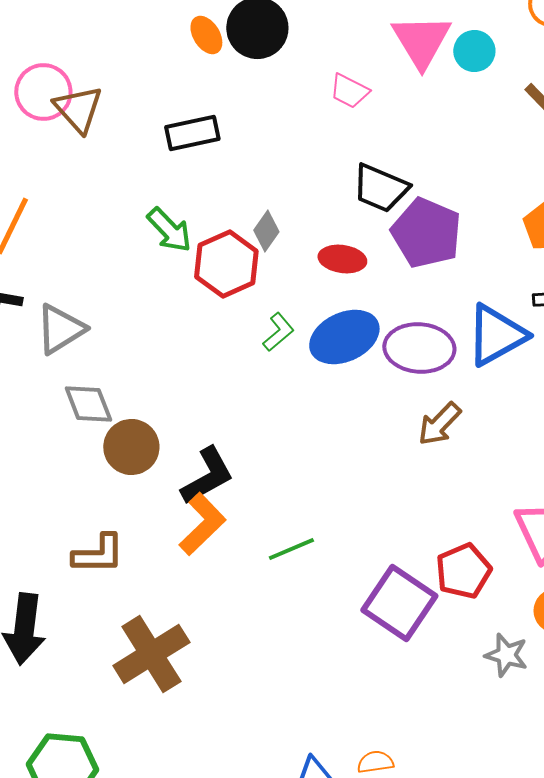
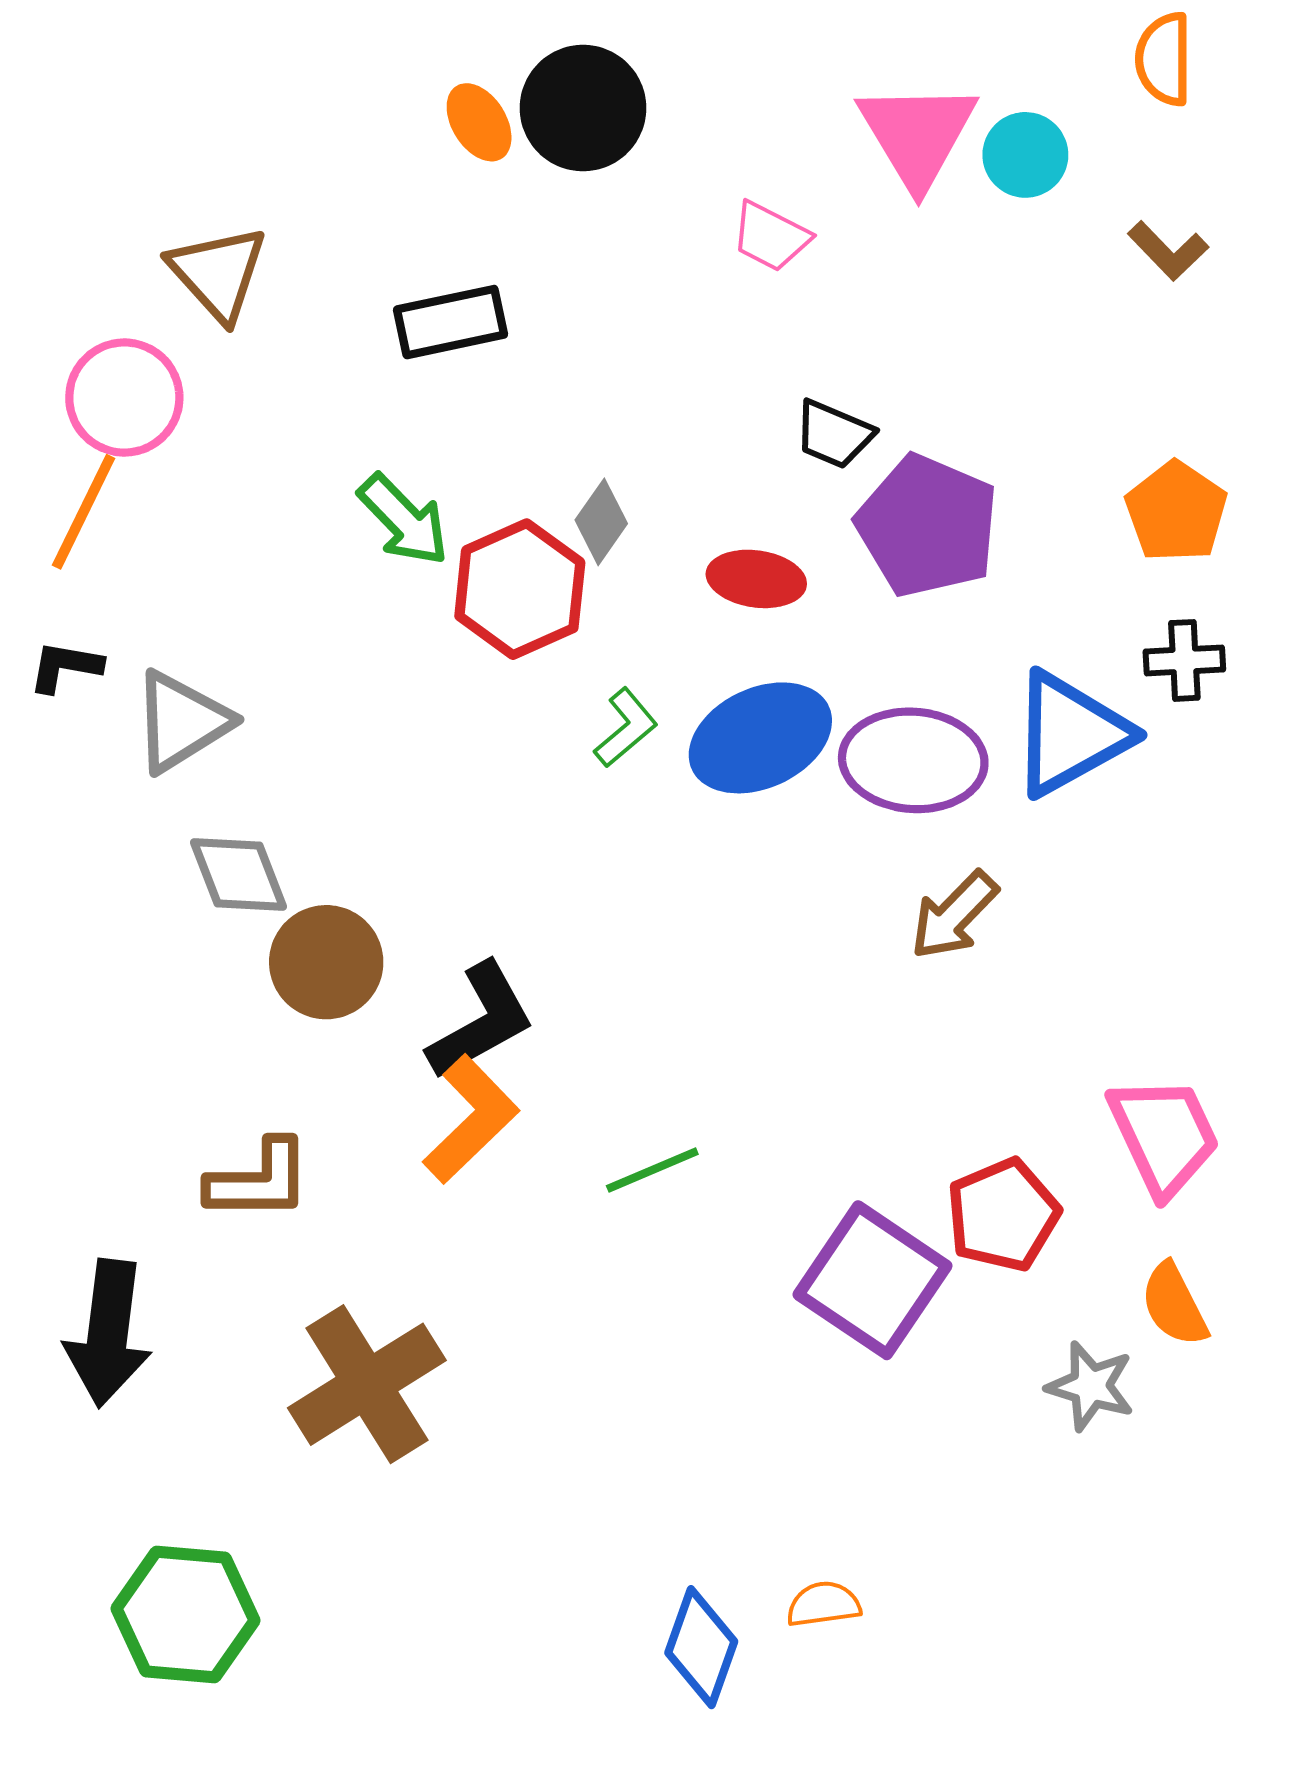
pink circle: (43, 92) -> (124, 398), moved
black trapezoid: (380, 188) -> (834, 434), size x0.7

